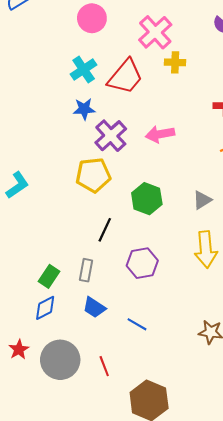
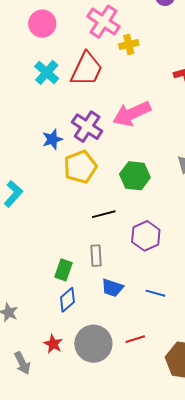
blue star: (84, 109) -> (52, 139), moved
pink arrow: (160, 134) -> (132, 114), size x1.4
black line: (105, 230) -> (104, 214), turned 65
red line: (104, 366) -> (135, 339), turned -72

